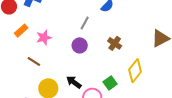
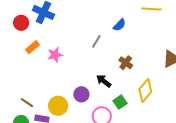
purple circle: (80, 45) -> (81, 94), moved
brown line: (34, 62) -> (27, 103), moved
black arrow: (74, 82) -> (104, 81), moved

